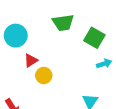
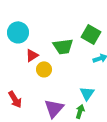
green trapezoid: (63, 23) -> (63, 46), moved

